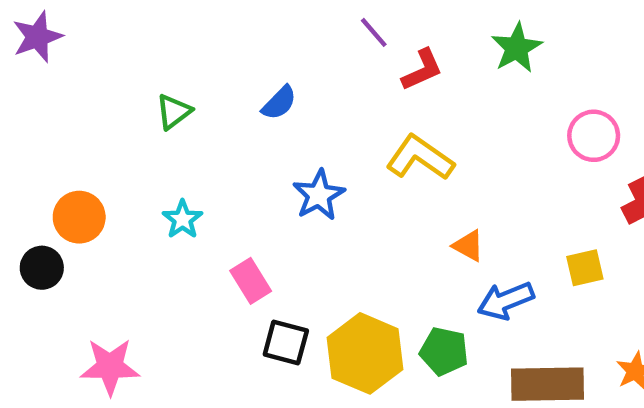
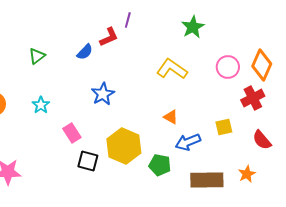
purple line: (374, 32) -> (128, 20), turned 56
red L-shape: (422, 70) -> (109, 37), moved
yellow L-shape: (420, 158) -> (172, 69), moved
yellow hexagon: (365, 353) -> (124, 146), moved

